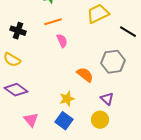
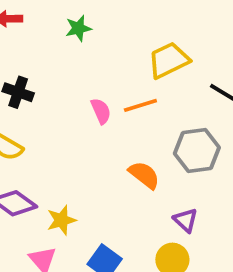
orange line: (53, 22) -> (140, 105), moved
yellow star: (67, 99) -> (61, 220), moved

